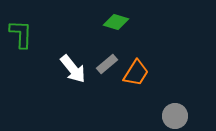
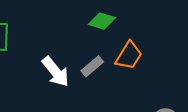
orange trapezoid: (136, 73) -> (129, 56), moved

